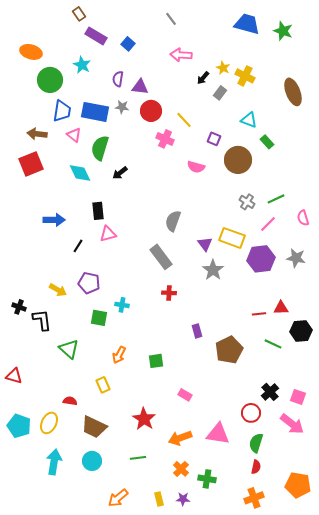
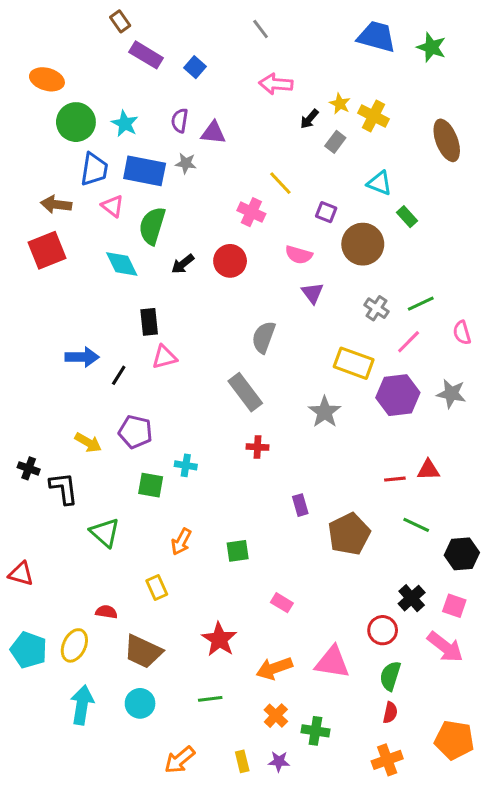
cyan star: (82, 65) -> (125, 124), moved
red circle: (151, 111) -> (230, 261), moved
blue arrow: (54, 220) -> (82, 357), moved
purple triangle: (205, 244) -> (312, 293), moved
black hexagon: (301, 331) -> (462, 554), moved

